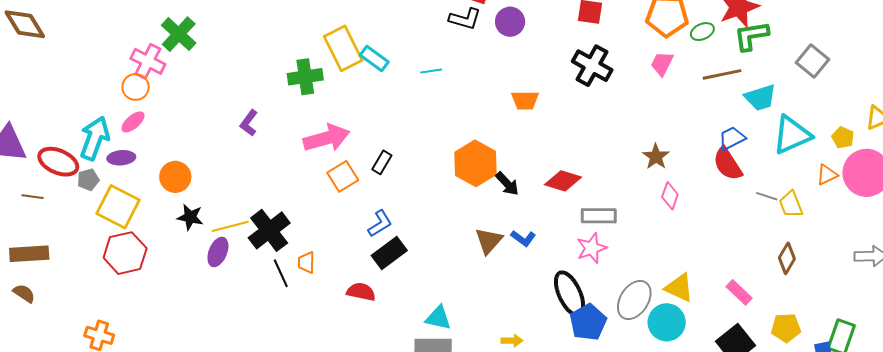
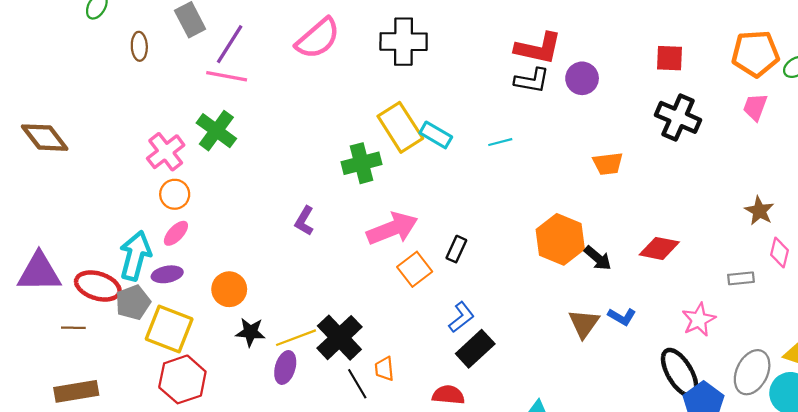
pink cross: (148, 61) -> (166, 152), moved, turned 32
gray pentagon: (88, 180) -> (133, 302), size x1.4
gray rectangle: (599, 216) -> (741, 278), moved, size x0.7

